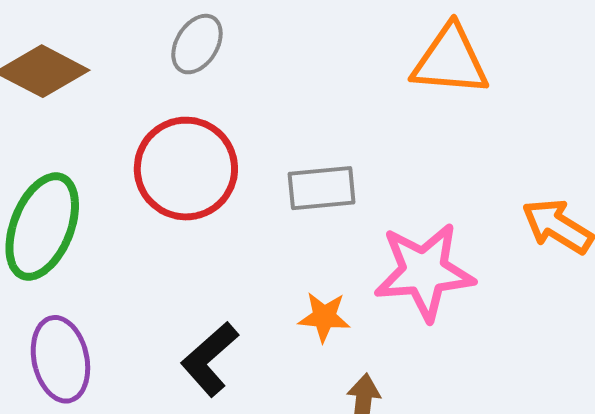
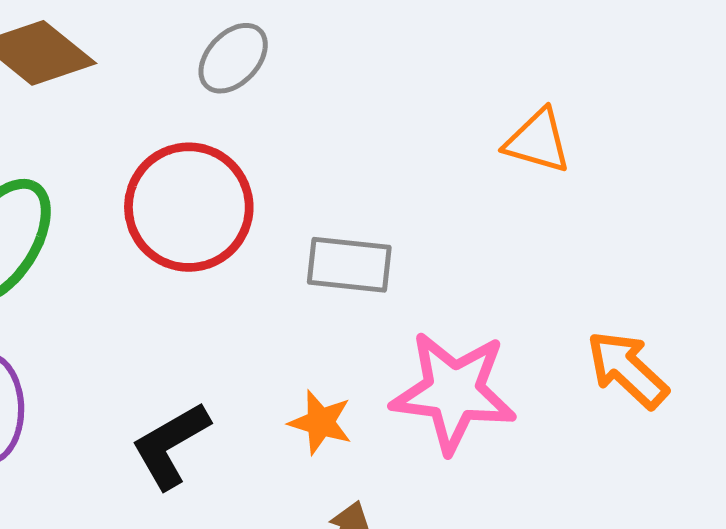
orange triangle: (450, 61) -> (538, 141), size x0.7

